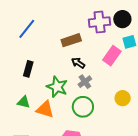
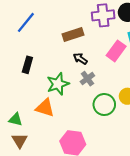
green star: (57, 87) -> (58, 84), turned 30
green triangle: (24, 102) -> (16, 119), moved
green circle: (83, 107) -> (104, 105), moved

